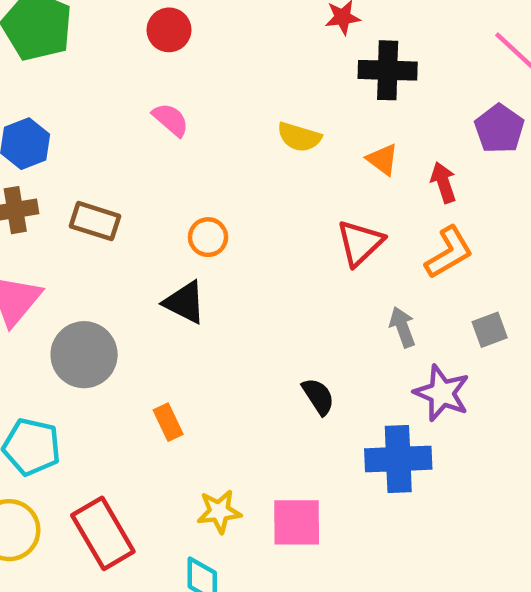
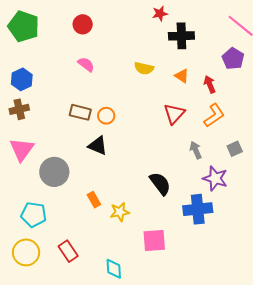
brown rectangle: (95, 221) -> (80, 112), moved
black semicircle: (318, 396) -> (160, 184), size x1.4
yellow star: (219, 512) -> (120, 212), moved
red rectangle: (103, 533) -> (68, 251), size x0.7

